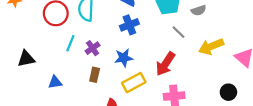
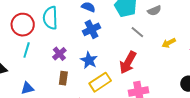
cyan line: (70, 43) -> (27, 50), moved
yellow arrow: (211, 46) -> (169, 43), size x0.6
blue star: (124, 58) -> (89, 60), turned -30

